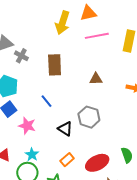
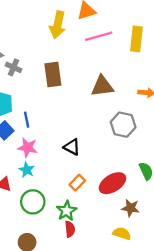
brown triangle: (96, 79) -> (102, 86), size x1.5
blue line: (47, 101) -> (27, 120), moved, turned 32
gray hexagon: (89, 117) -> (123, 125), moved
cyan star: (32, 155) -> (27, 170), moved

